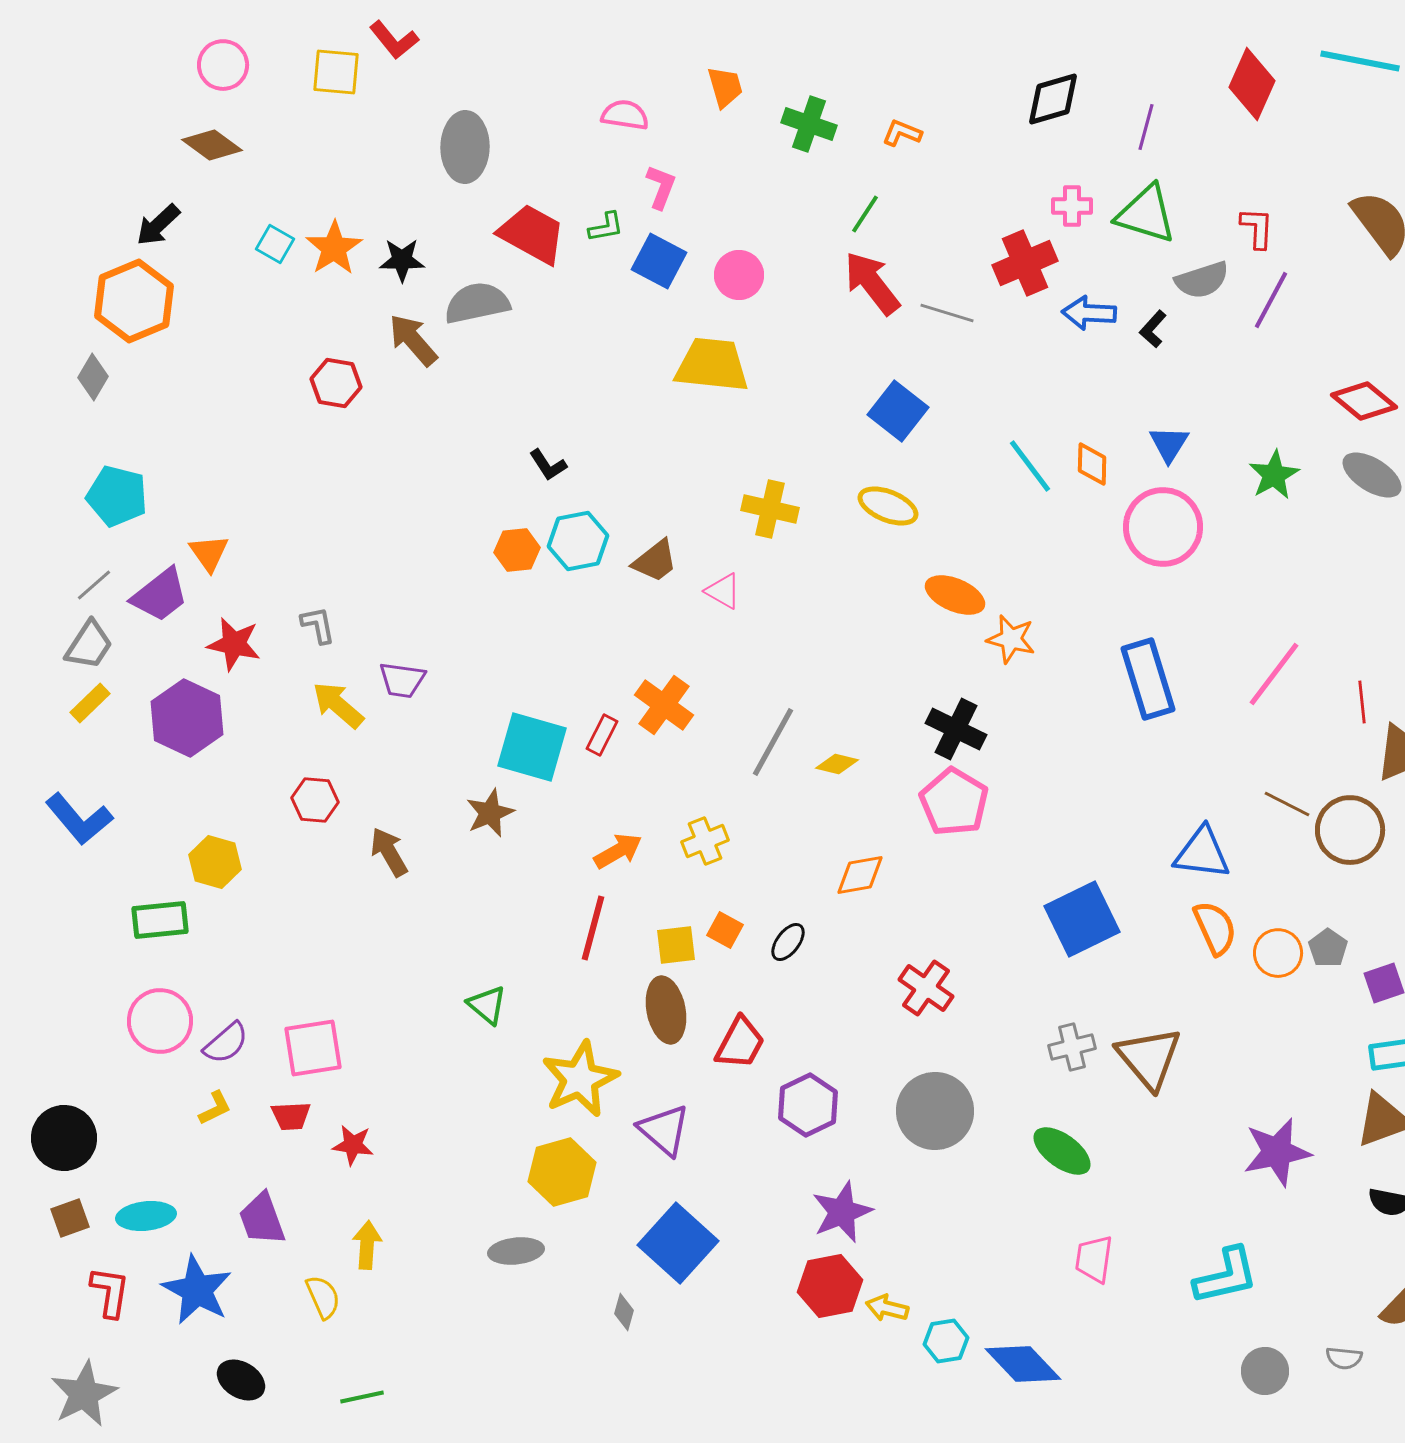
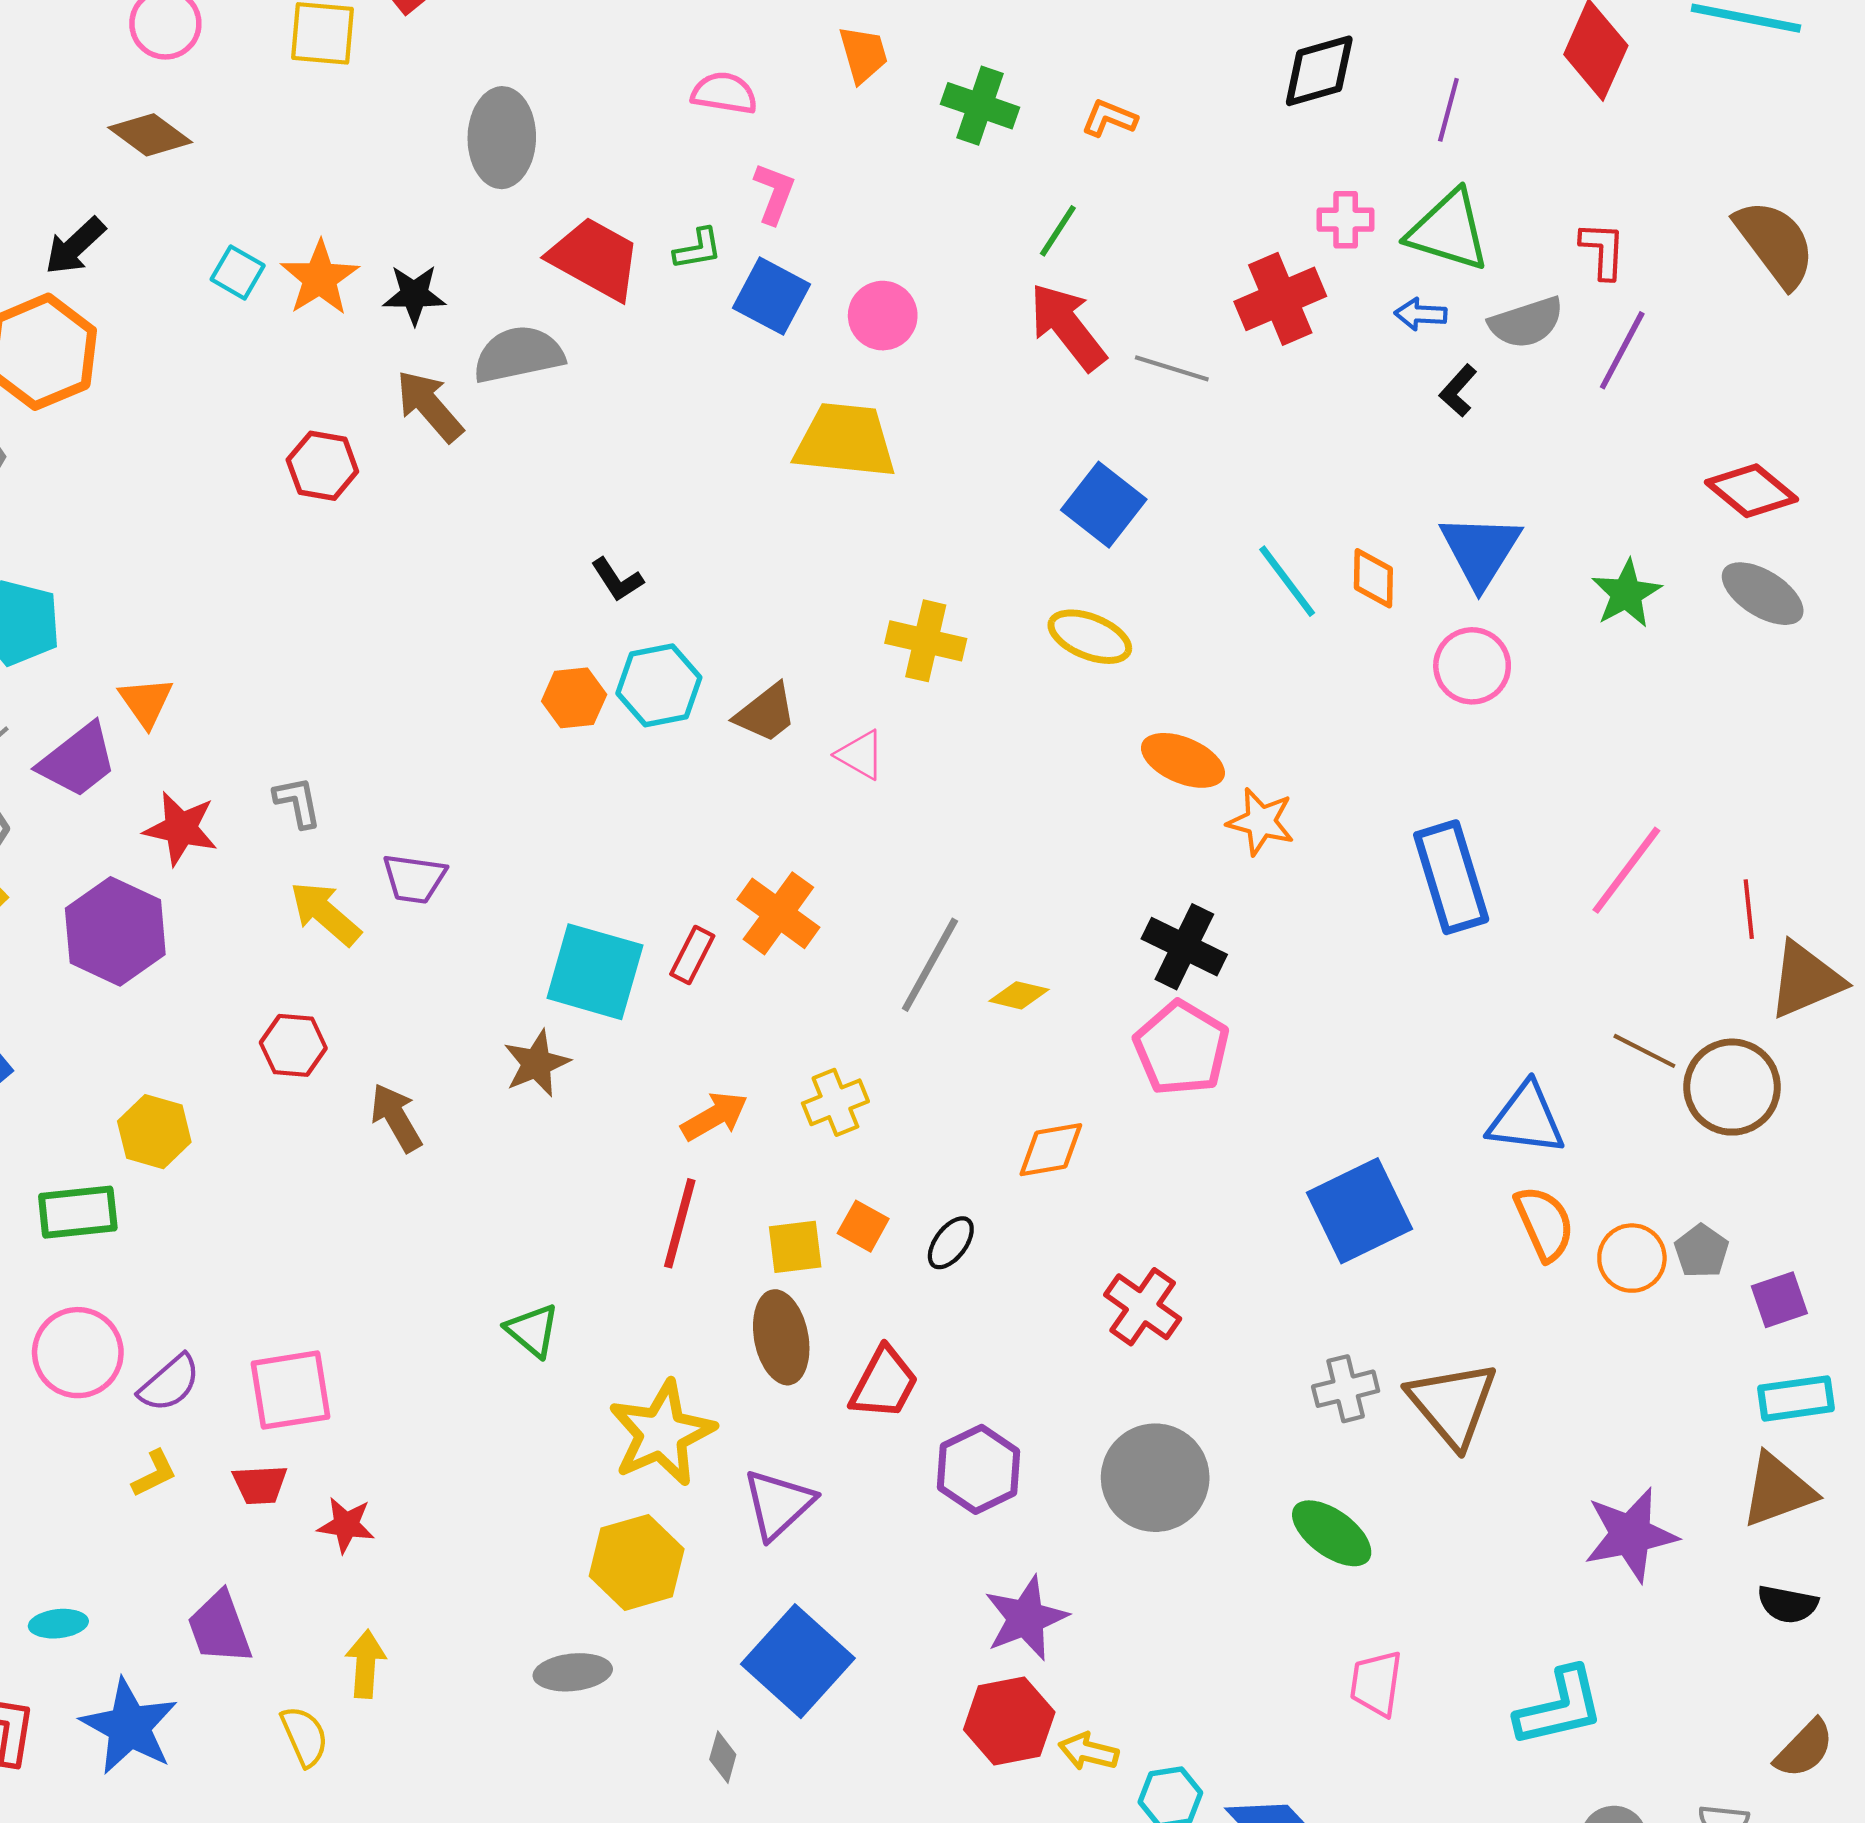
blue arrow: (1089, 313) -> (1421, 314), moved, size x0.7
blue triangle: (1169, 444) -> (1480, 550), size x1.5
pink circle: (1163, 527) -> (1472, 666), size x0.7
purple triangle: (664, 1130) -> (778, 1504), turned 36
cyan ellipse: (146, 1216) -> (58, 1624), size x0.7

